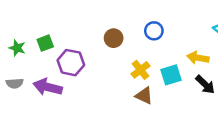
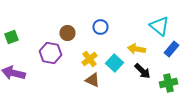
purple hexagon: (71, 63) -> (50, 53), moved
cyan square: (171, 75) -> (114, 63), turned -30

